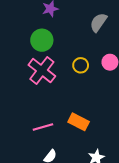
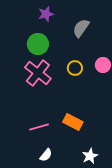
gray semicircle: (98, 22) -> (81, 28), moved

